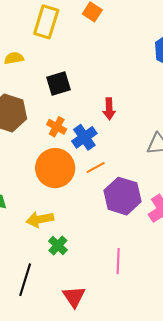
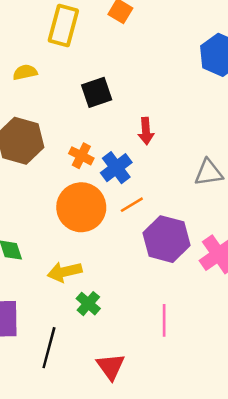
black square: (59, 84) -> (97, 92), moved

